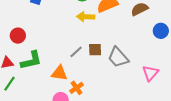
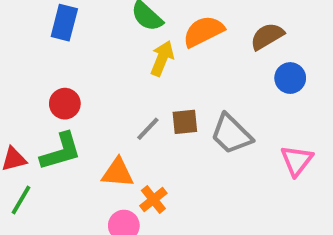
yellow arrow: (86, 17) -> (162, 58), turned 114
blue circle: (161, 31) -> (290, 78), moved
red circle: (18, 36) -> (65, 104), moved

